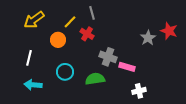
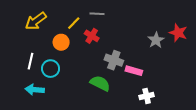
gray line: (92, 13) -> (97, 14), turned -72
cyan circle: (65, 72) -> (51, 69), moved
green semicircle: (95, 79) -> (100, 83), turned 36

